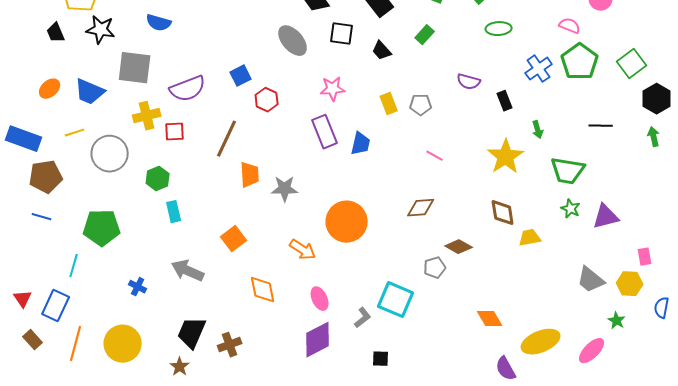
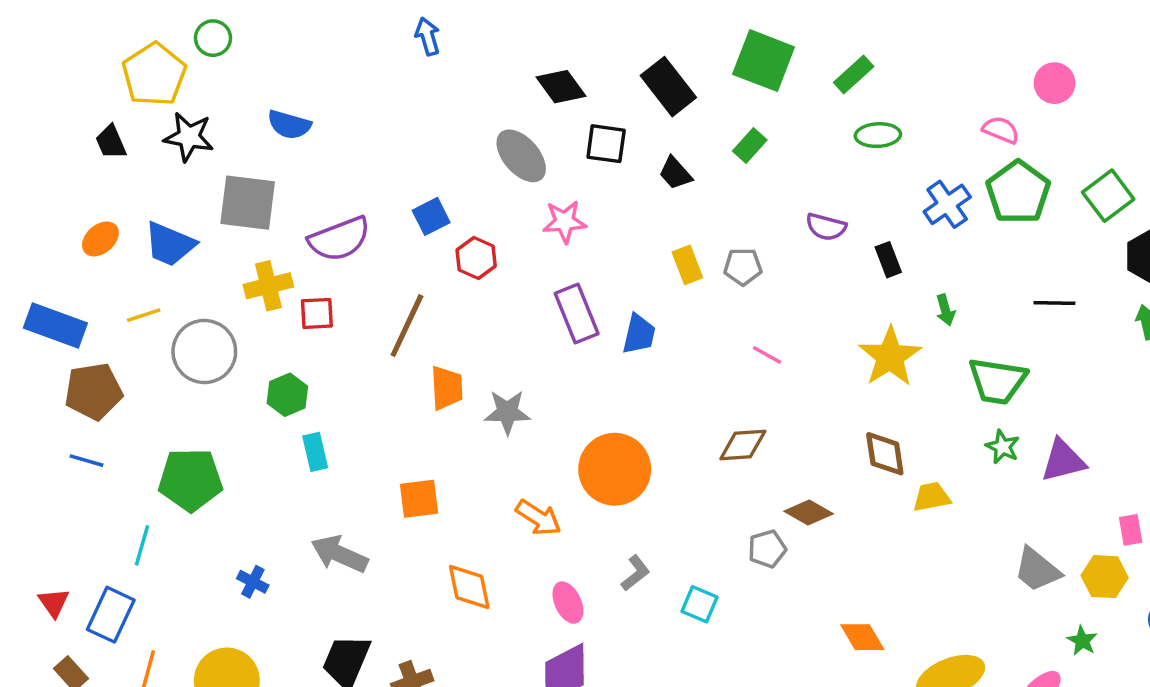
pink star: (333, 89) -> (564, 222), moved
orange square: (234, 239) -> (419, 499), turned 30
cyan square: (396, 300) -> (700, 604), size x0.6
gray L-shape: (363, 318) -> (635, 573), moved

